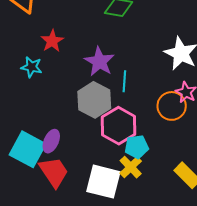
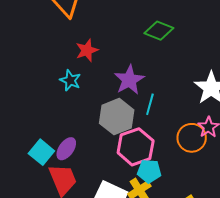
cyan star: (31, 67) -> (70, 80), moved
cyan square: (28, 149) -> (41, 152), size x0.7

